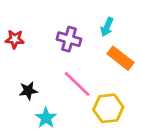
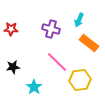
black star: (28, 91) -> (13, 67), moved

